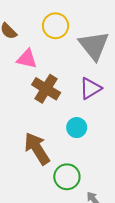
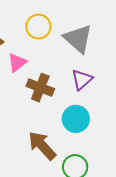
pink triangle: (27, 59) -> (17, 63), turned -40
cyan circle: (77, 128) -> (76, 119), size x1.4

